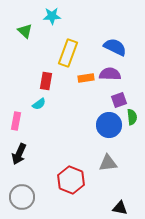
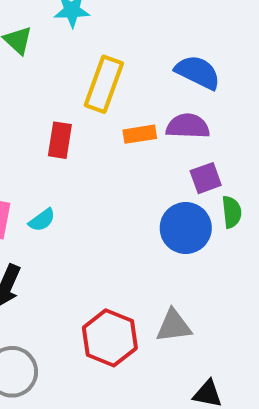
cyan semicircle: (39, 104) -> (42, 220), moved
gray triangle: (108, 163) -> (174, 326), moved

